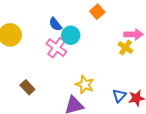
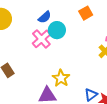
blue semicircle: (55, 24) -> (45, 17), turned -104

